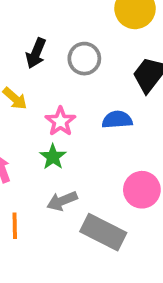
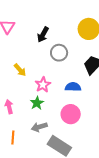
black arrow: (36, 53) -> (43, 35), moved
pink circle: (142, 190) -> (71, 114), moved

